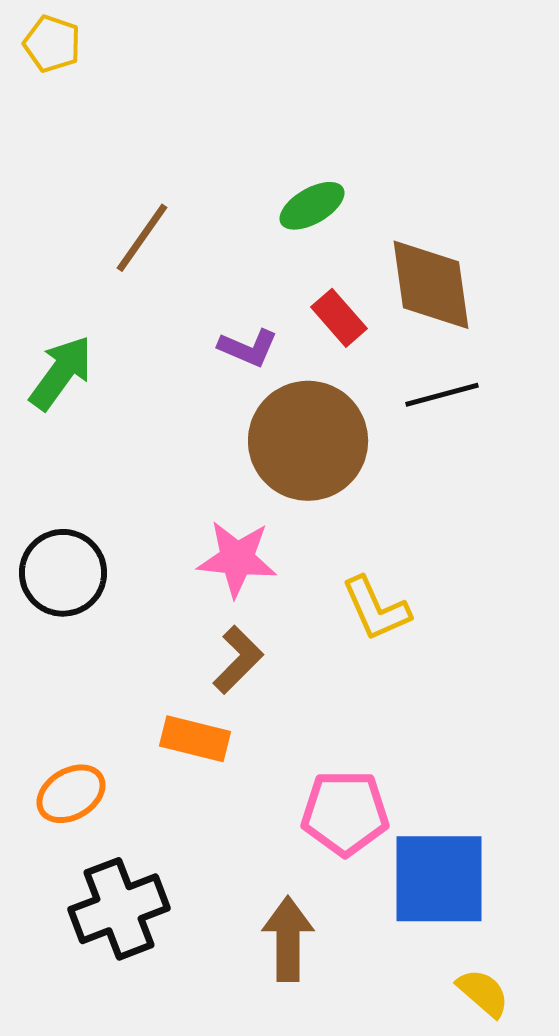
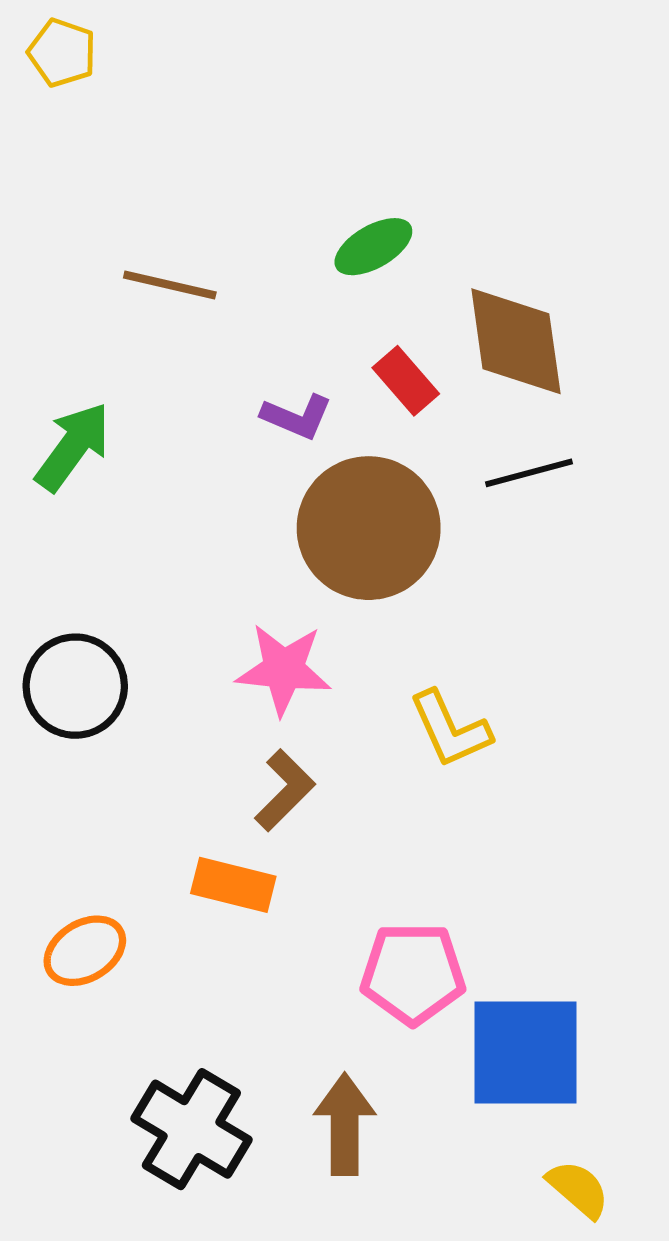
brown line: (142, 238) -> (170, 285), turned 68
black cross: (119, 909) -> (191, 1129), moved, turned -38

